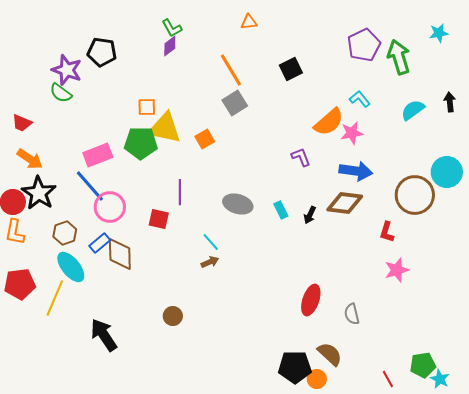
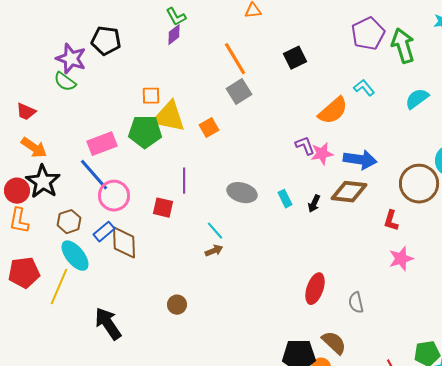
pink star: (352, 133) -> (322, 154), moved

